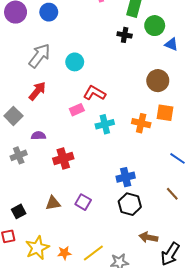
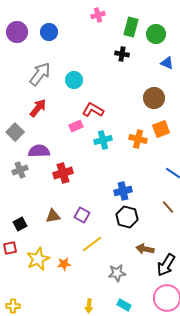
green circle: (155, 26) -> (156, 34), moved
orange square: (165, 113) -> (161, 129), turned -30
purple semicircle: (38, 136) -> (39, 151), size x1.5
yellow line: (93, 253) -> (92, 244), moved

